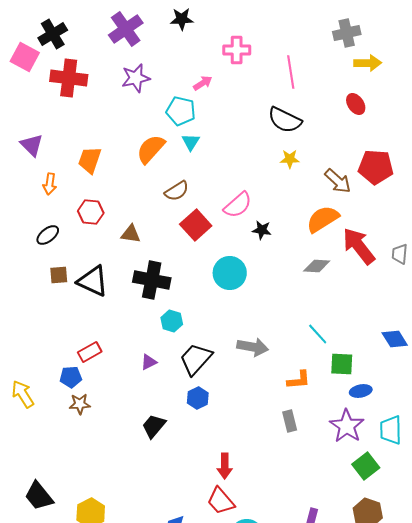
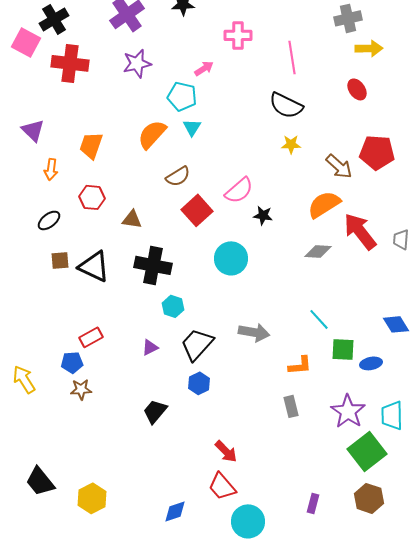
blue ellipse: (361, 391) -> (371, 363), moved
red arrow: (225, 466) -> (226, 451), turned -45
green square: (366, 466) -> (367, 451), size x1.4

